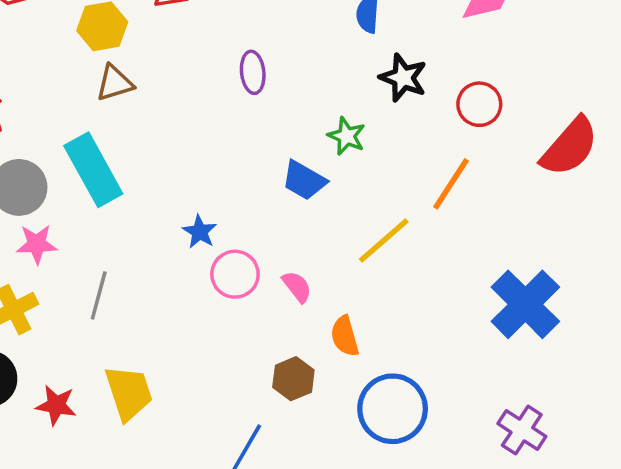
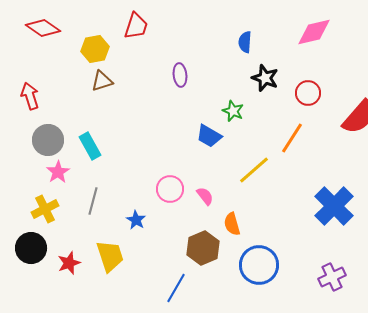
cyan rectangle: (93, 170) -> (90, 146), moved, size x0.7
blue star: (200, 232) -> (136, 220), moved
pink star: (37, 244) -> (58, 172), turned -30
brown hexagon: (293, 379) -> (203, 248), size x1.4
red star: (56, 405) -> (69, 263), turned -30
purple cross: (522, 430) -> (332, 277), turned 32

